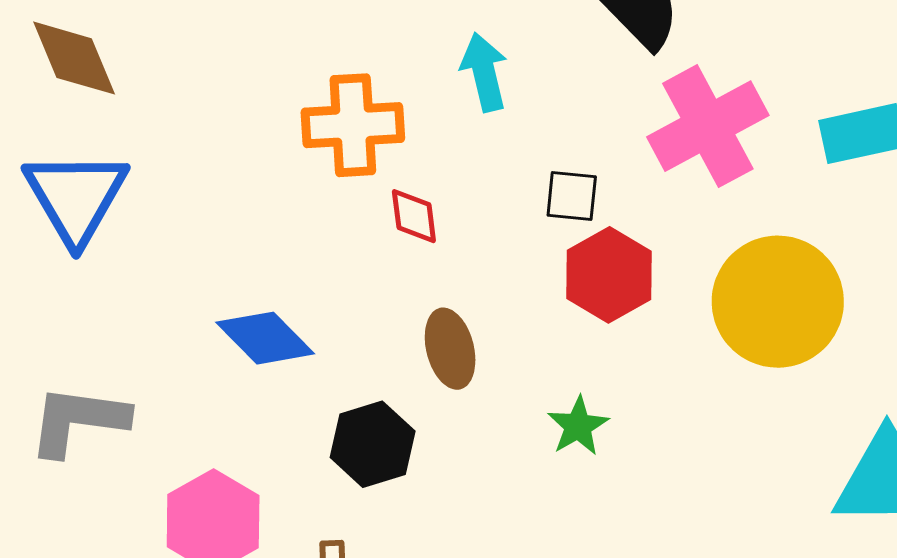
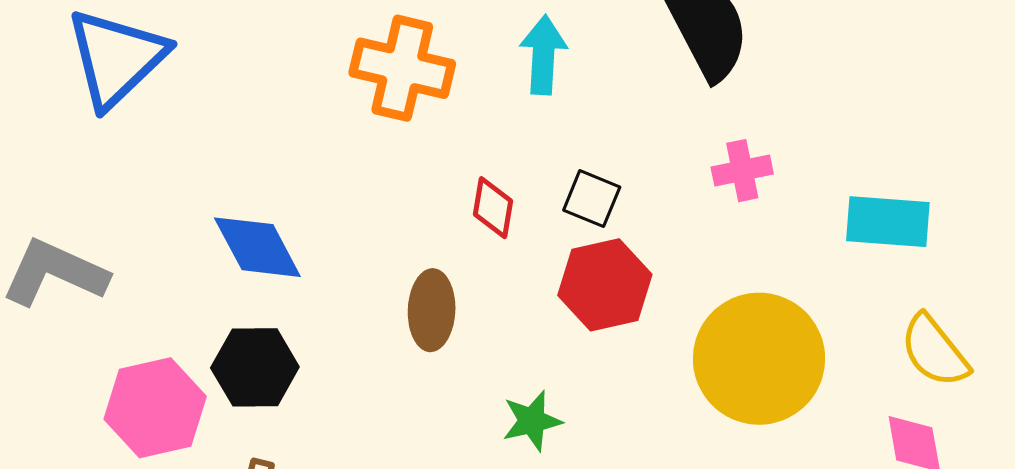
pink cross: (708, 126) -> (742, 171), size x0.5
red diamond: (414, 216) -> (493, 208), moved
black hexagon: (373, 444) -> (255, 367), moved

